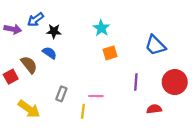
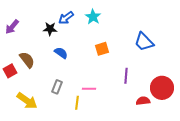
blue arrow: (35, 19) -> (66, 18), moved
cyan star: (101, 28) -> (93, 17), moved
purple arrow: (13, 29) -> (12, 27), turned 119
blue semicircle: (50, 53) -> (61, 53), moved
red circle: (175, 82) -> (162, 88), moved

